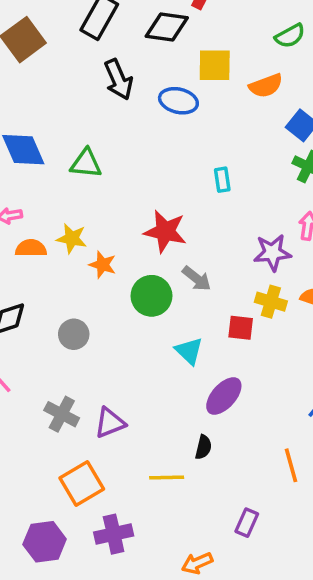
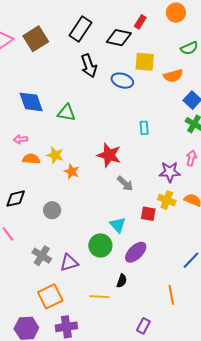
green circle: (151, 296) -> (100, 245), moved

